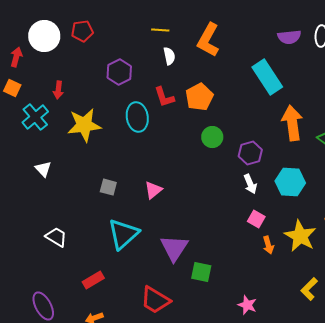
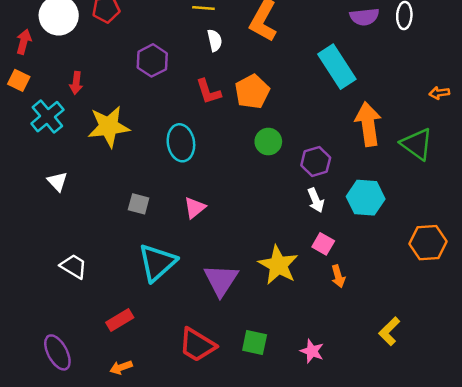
cyan ellipse: (137, 117) -> (181, 143), moved
yellow star: (300, 236) -> (278, 265), moved
green square: (201, 272) -> (255, 342), moved

